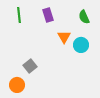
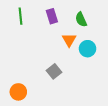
green semicircle: (84, 17) -> (81, 19), moved
gray square: (30, 66) -> (54, 71), moved

